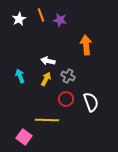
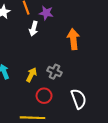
white arrow: (48, 61) -> (34, 29), moved, turned -88
red circle: (66, 99) -> (44, 96), moved

